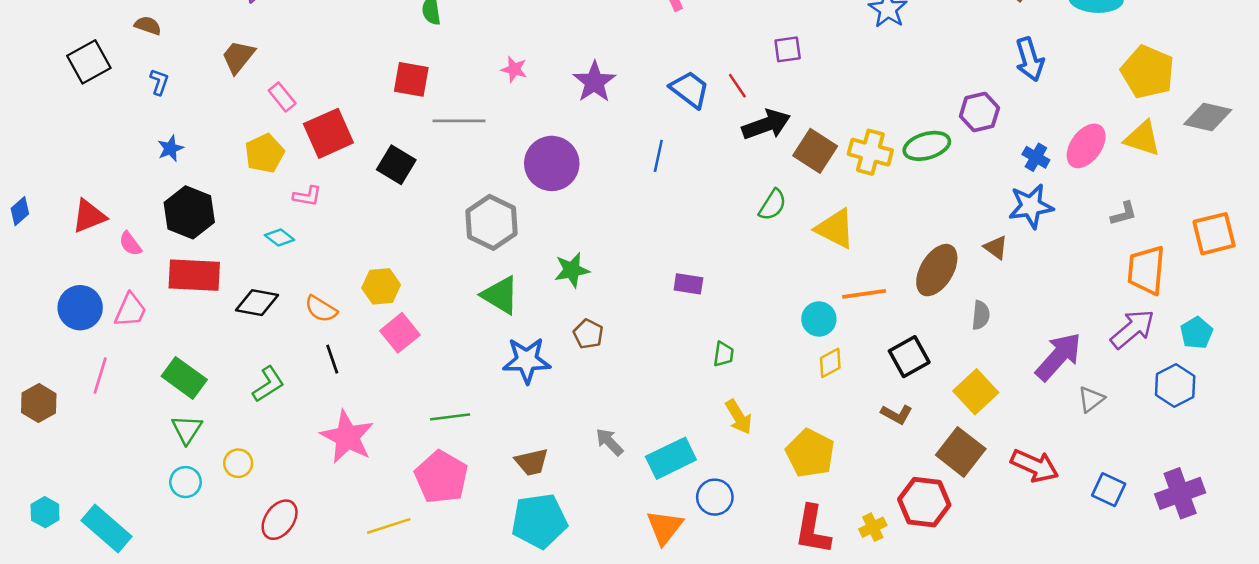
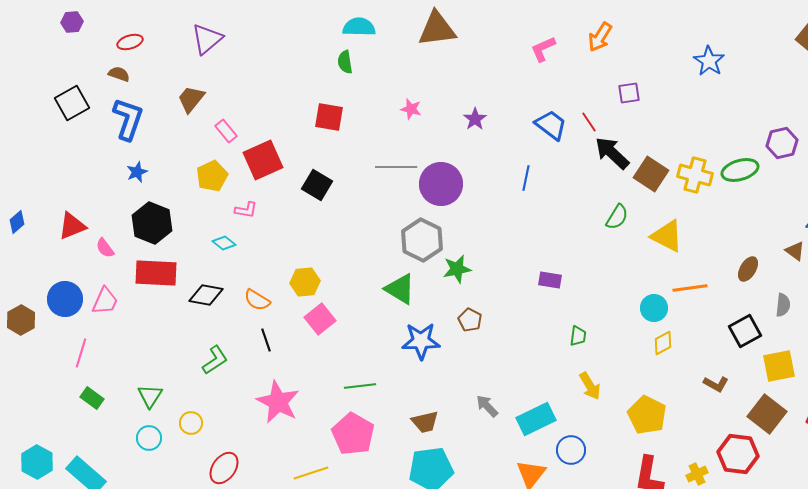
blue L-shape: (159, 82) -> (128, 119), size x2.0
purple star: (594, 82) -> (475, 119), size x0.7
gray line: (459, 121) -> (396, 167), moved
black arrow: (766, 125) -> (612, 153), turned -117
gray hexagon: (492, 222) -> (422, 240), moved
brown ellipse: (937, 270) -> (748, 269), size x0.6
black square: (909, 357) -> (745, 331), moved
green rectangle: (184, 378) -> (92, 398), moved, size x0.7
yellow square: (976, 392) -> (779, 366), turned 32
brown hexagon: (39, 403) -> (21, 320), moved
cyan hexagon: (45, 512) -> (37, 462), size x1.4

